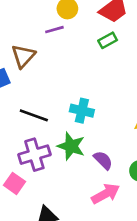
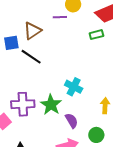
cyan cross: (82, 111) -> (74, 87), moved
black line: (34, 115) -> (31, 57), moved

